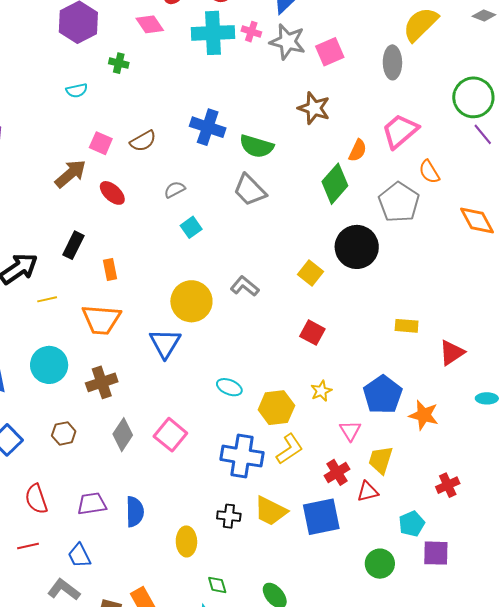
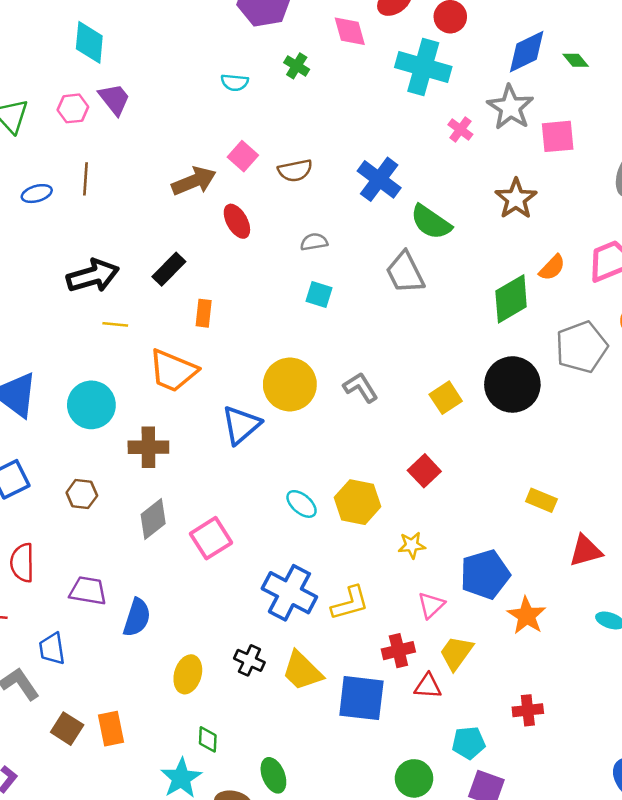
pink cross: (251, 32) -> (460, 130), moved
cyan square: (191, 227) -> (319, 294), turned 35
yellow hexagon: (276, 408) -> (357, 502), moved

